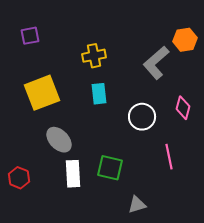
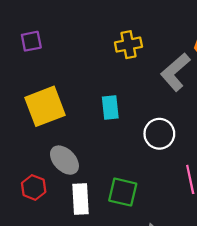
yellow cross: (94, 56) -> (128, 45), moved
red hexagon: (19, 178) -> (34, 187), moved

